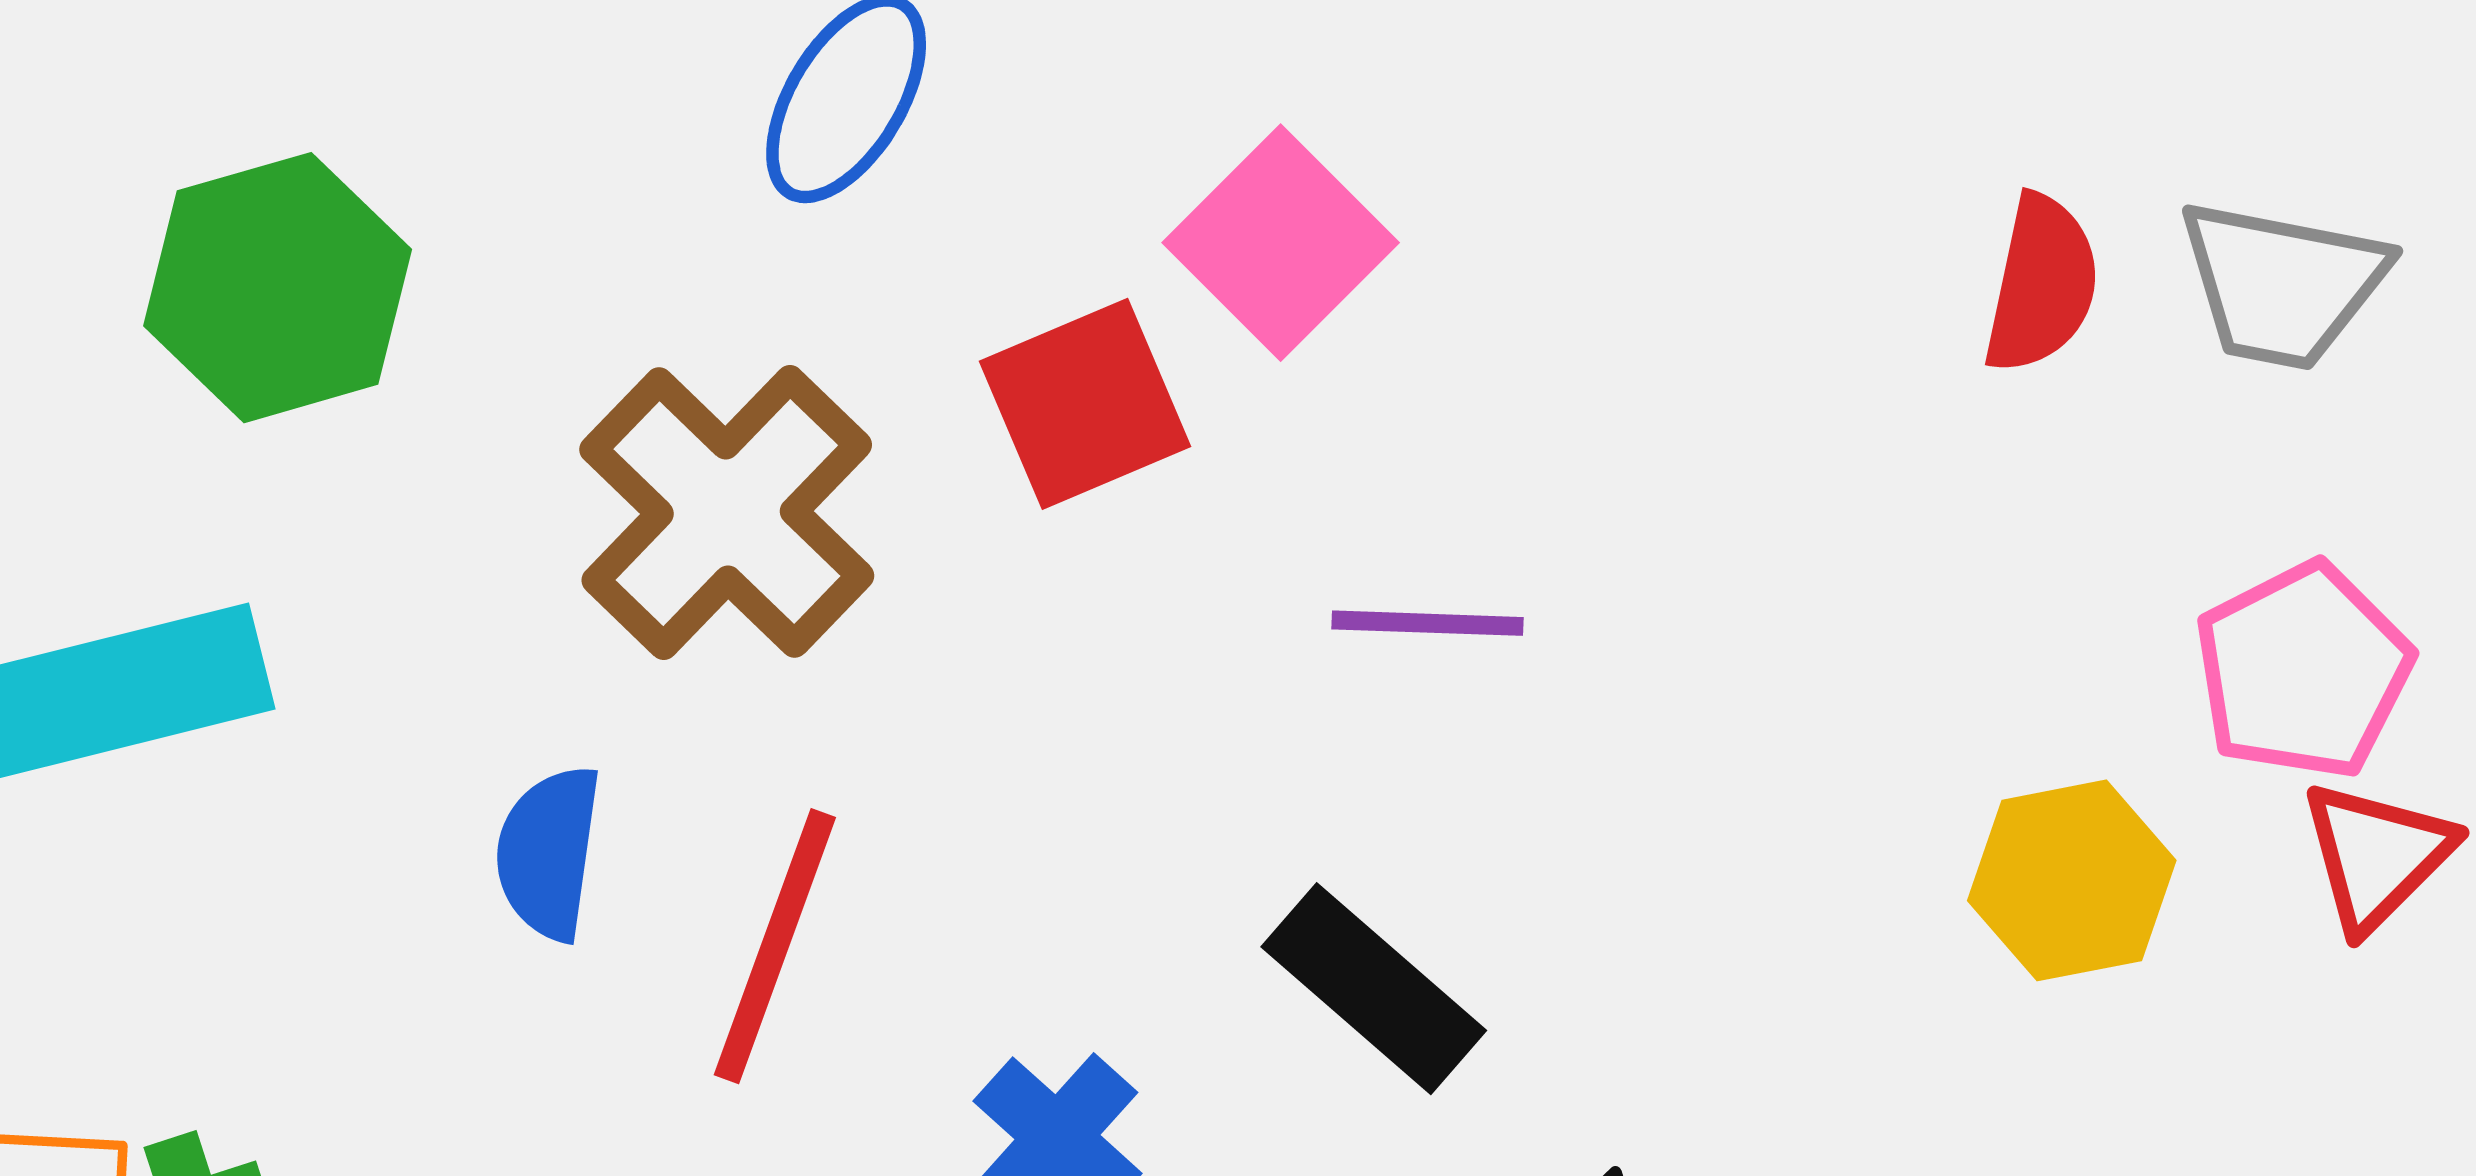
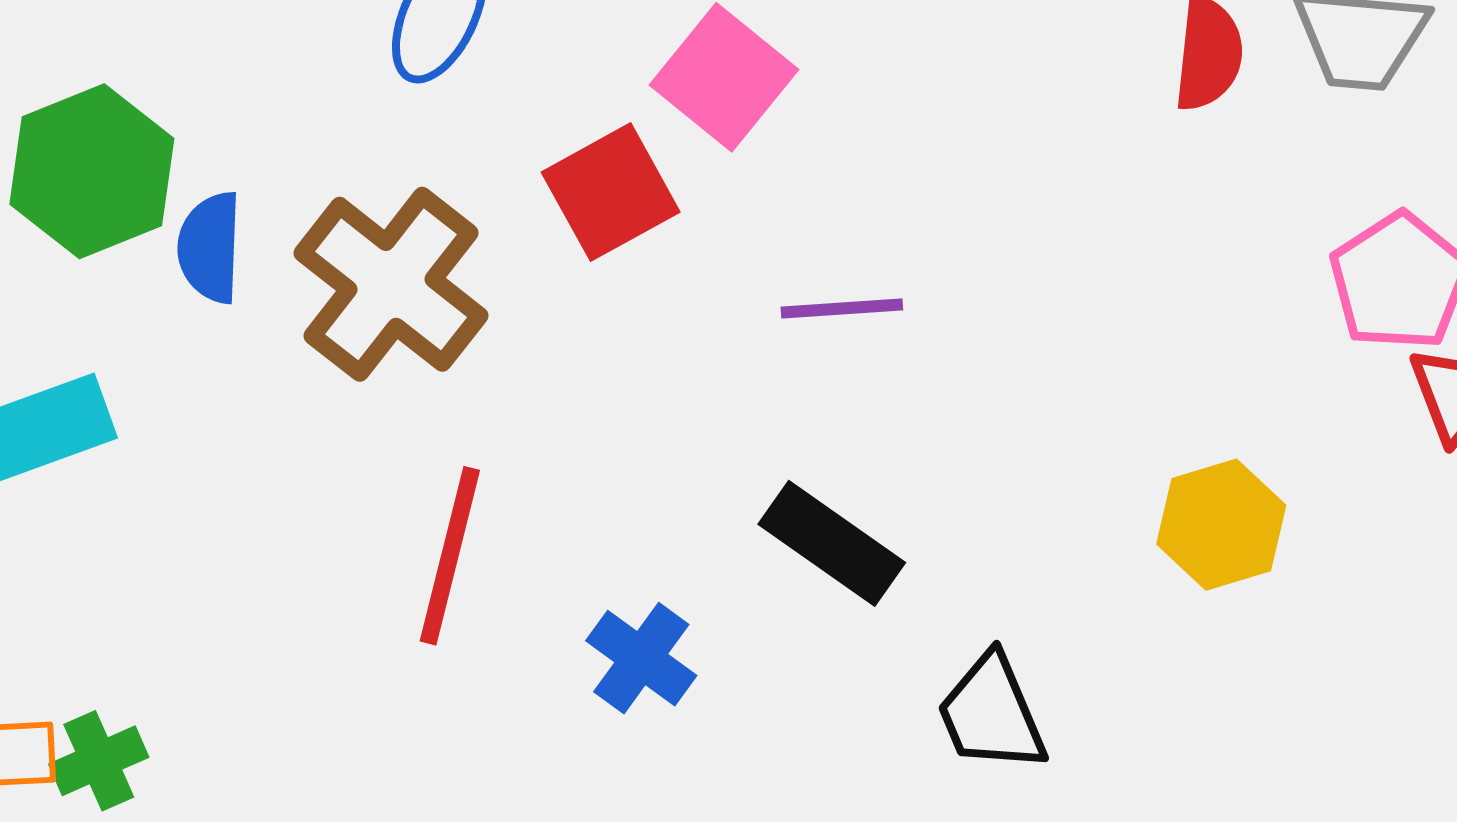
blue semicircle: (549, 853) -> (210, 247), moved
yellow hexagon: (2072, 880) -> (1221, 525), moved

